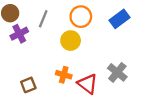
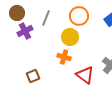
orange cross: (64, 75) -> (64, 57), moved

